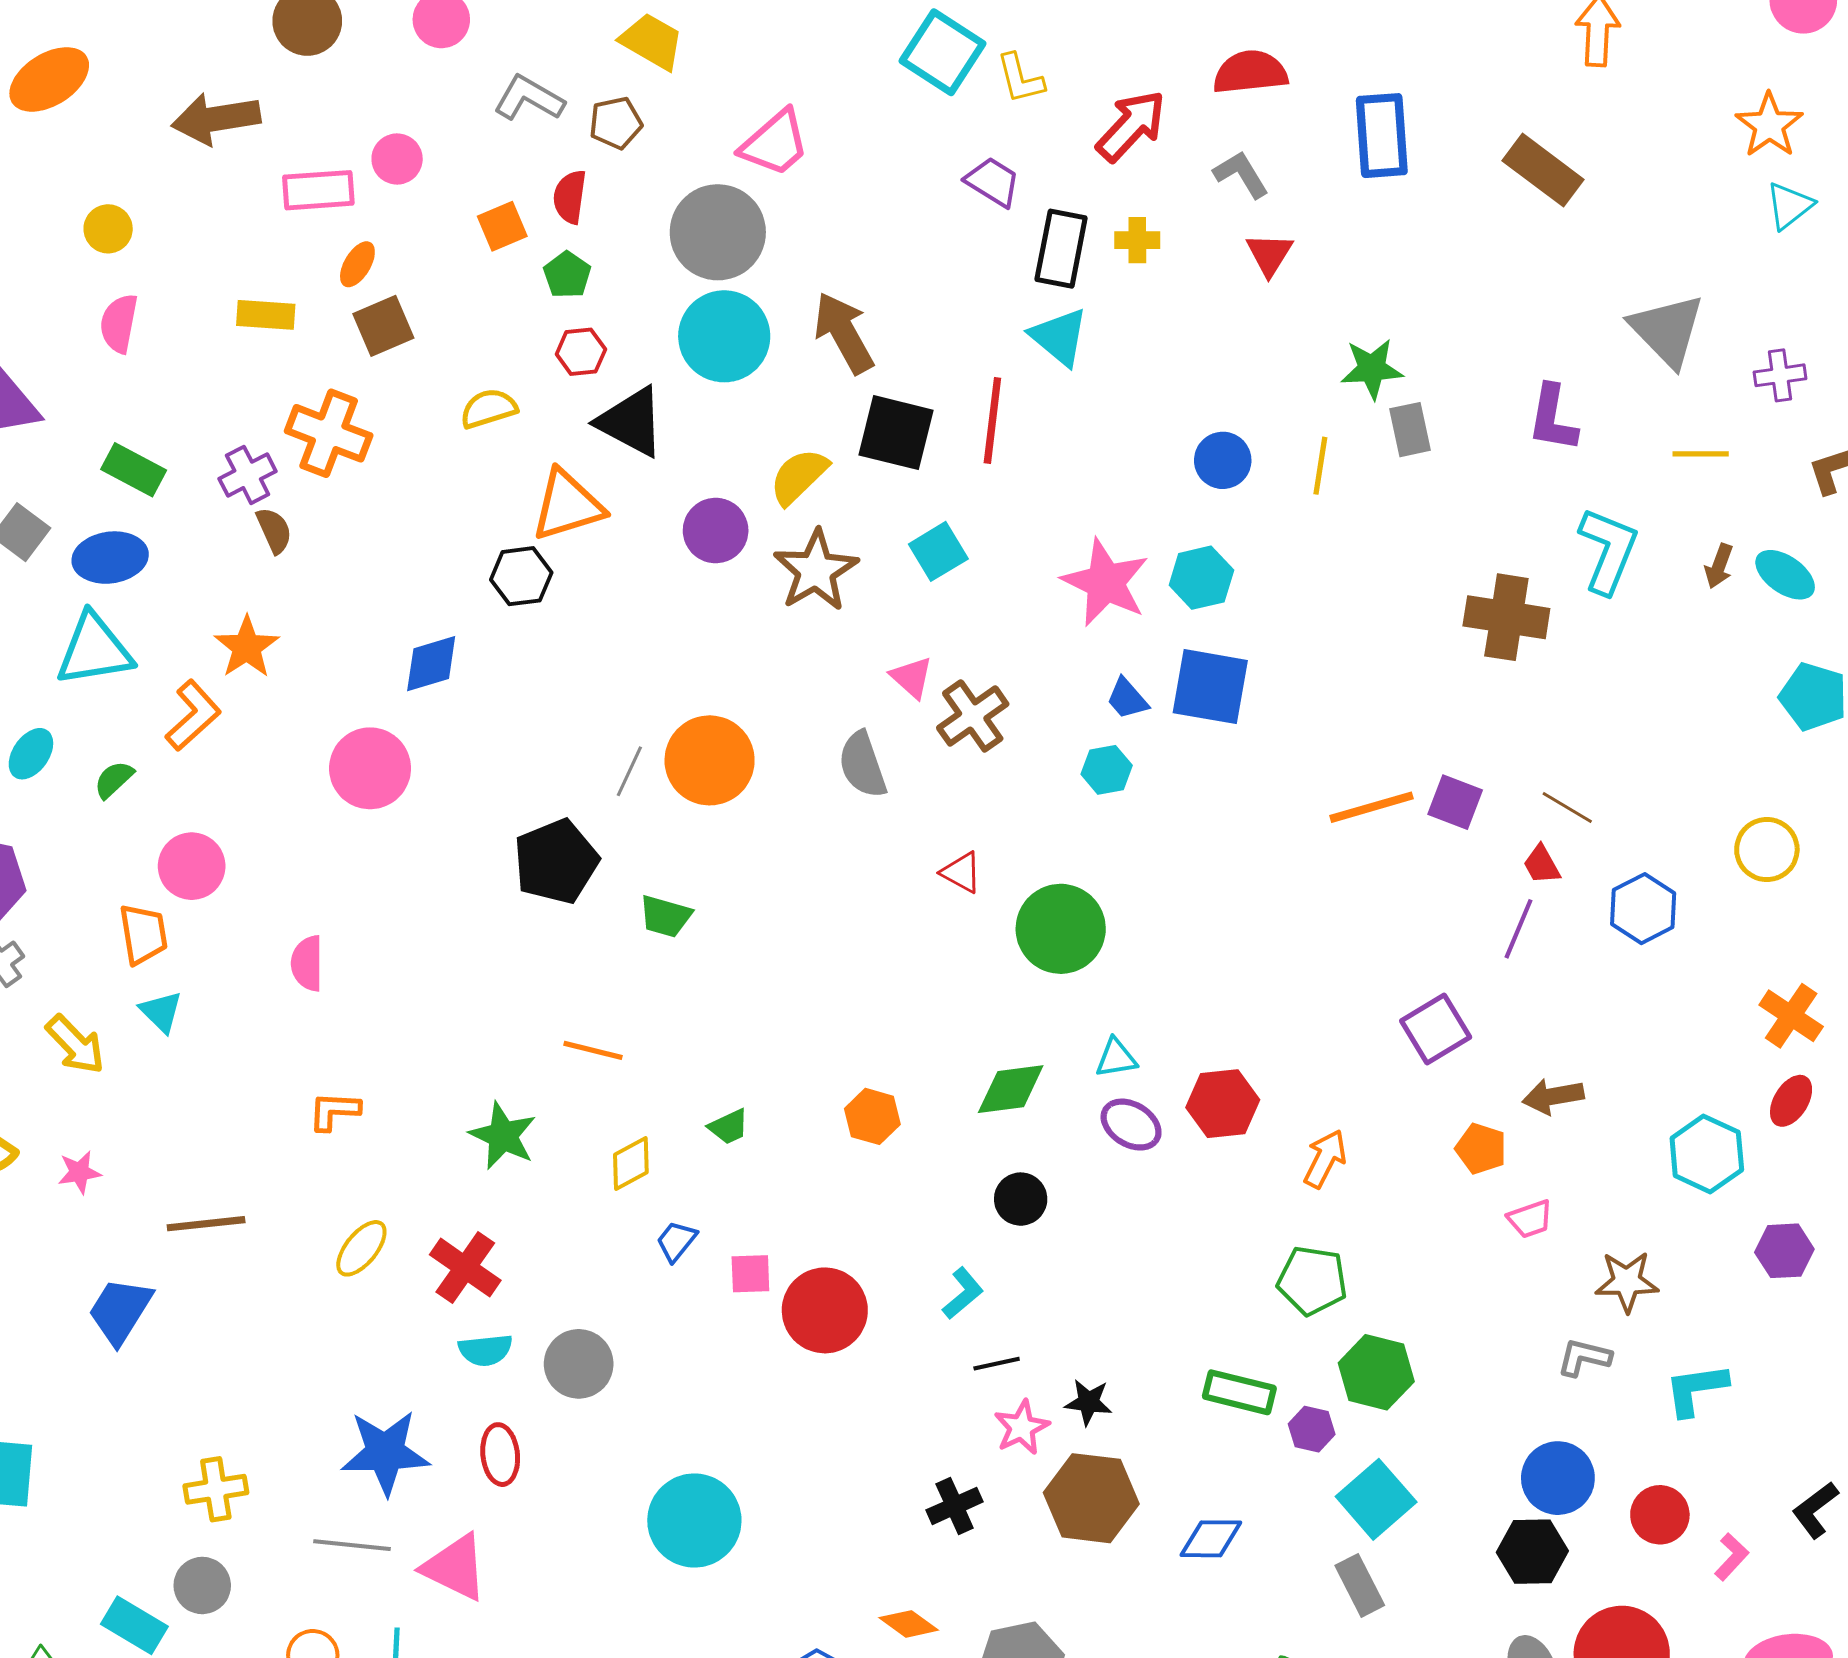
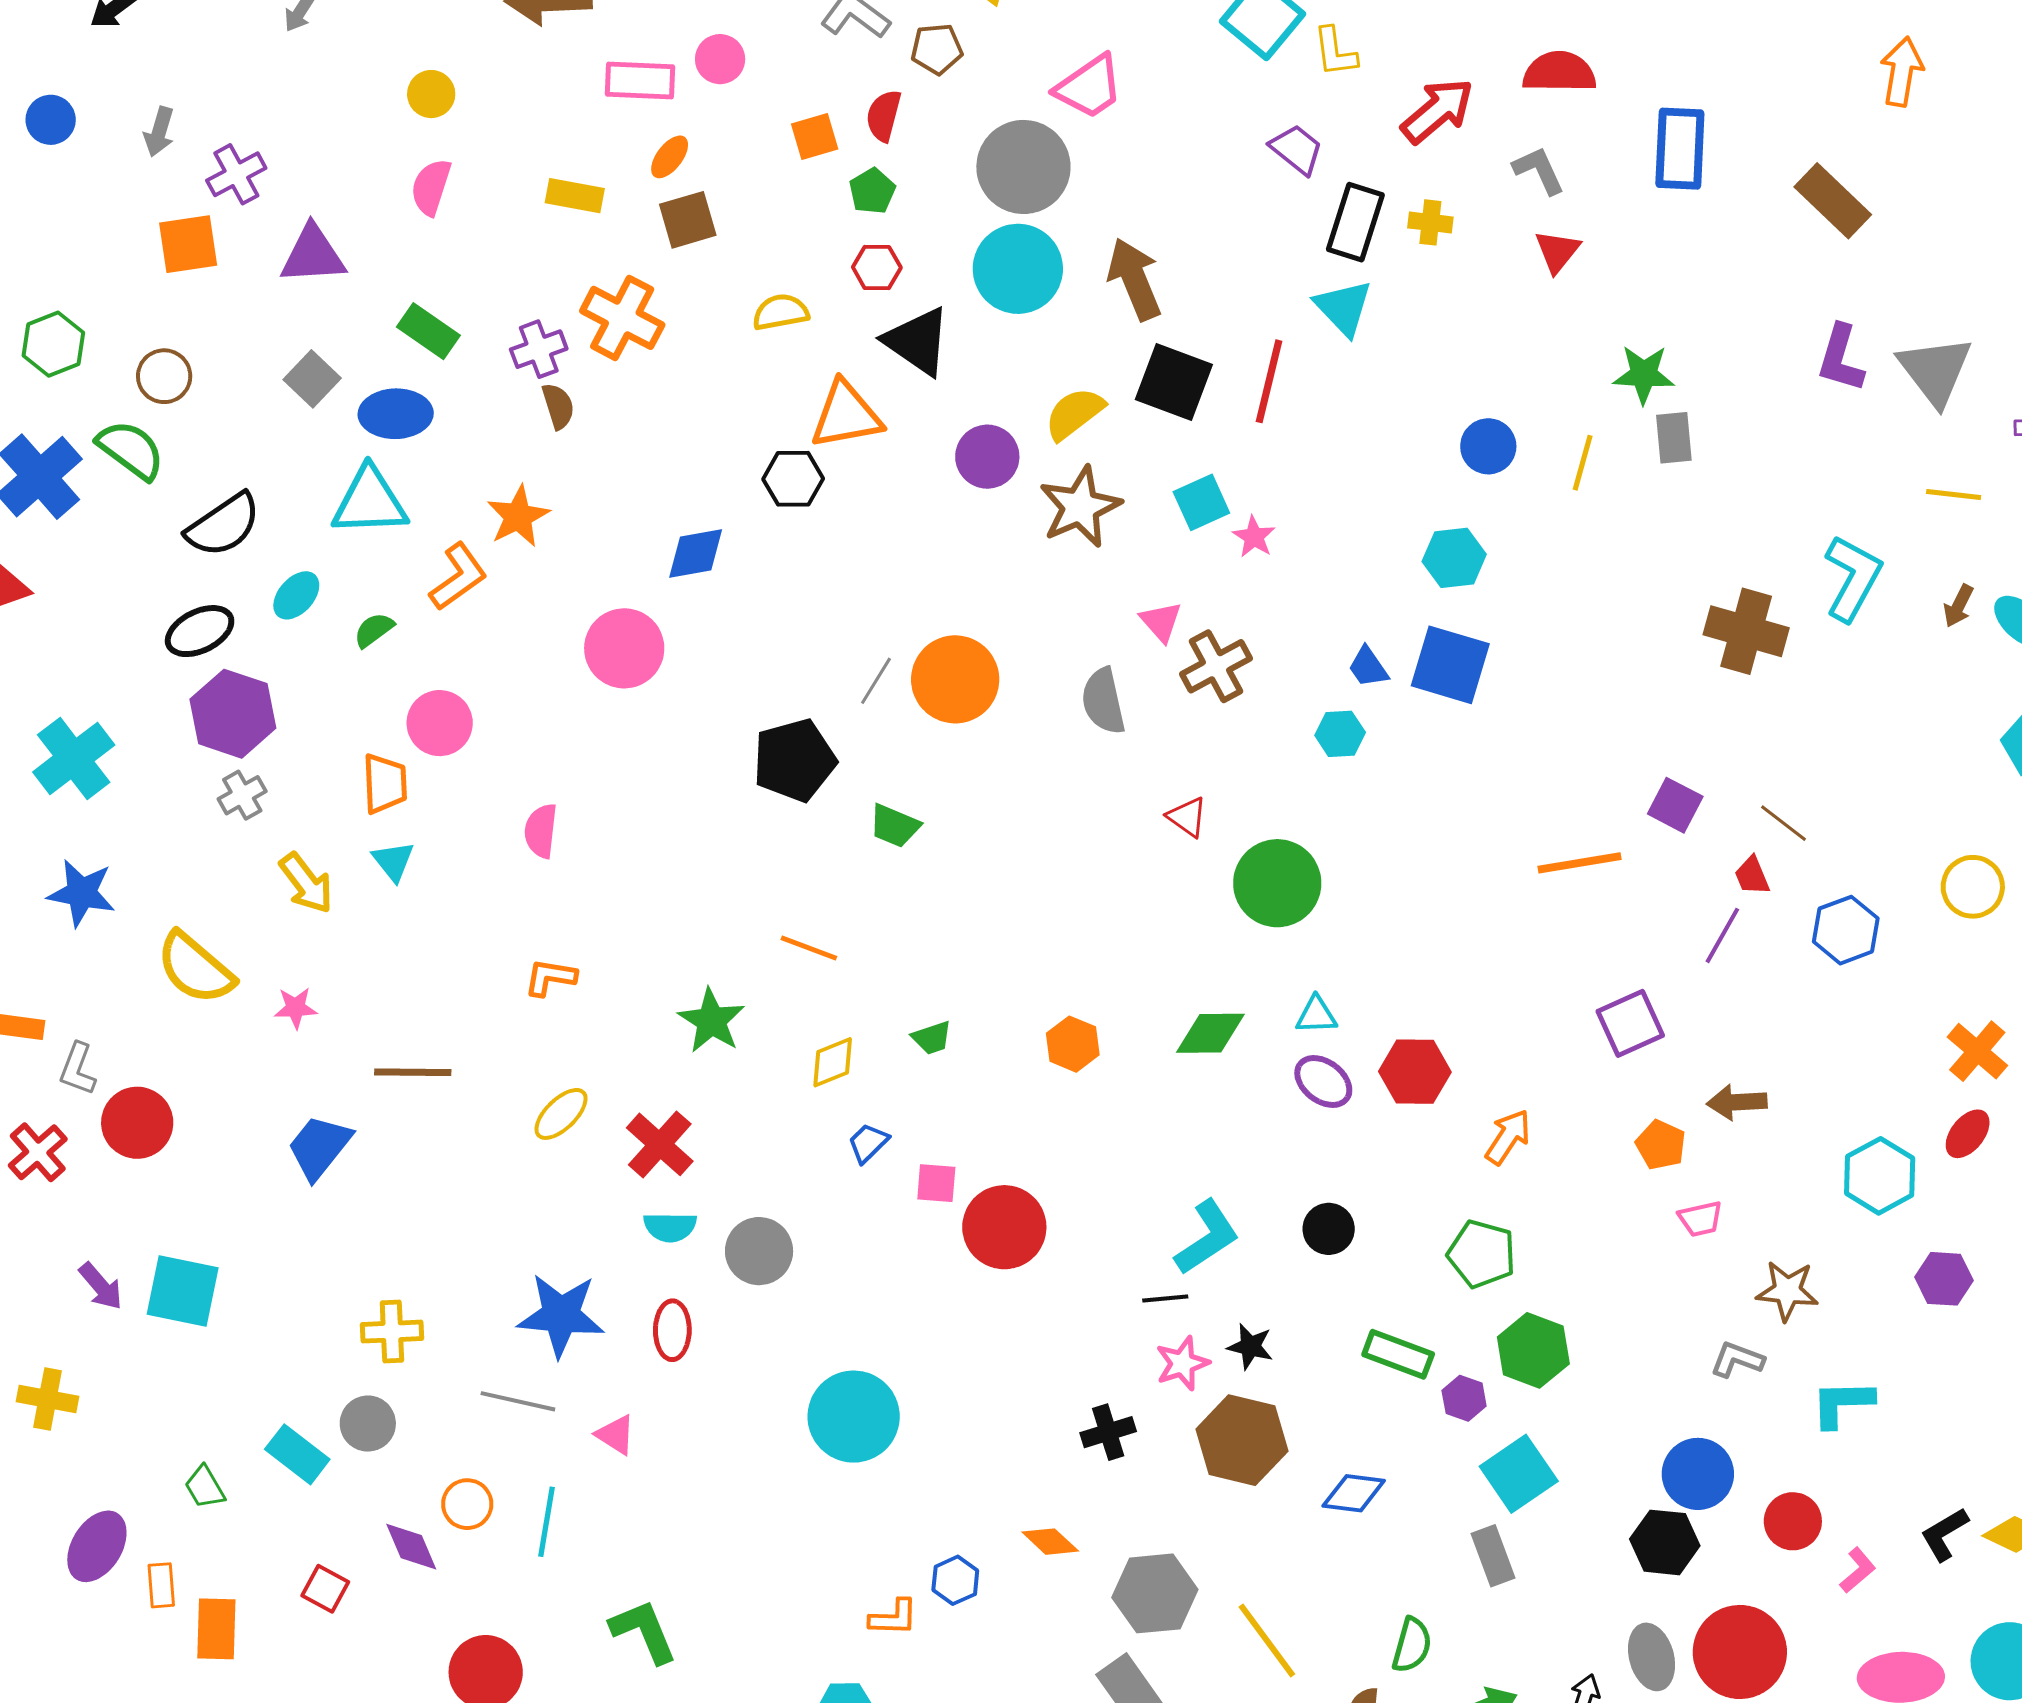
purple L-shape: (1553, 418) -> (1841, 358), moved
pink star: (1105, 582) -> (1254, 537), moved, size x0.5
orange line: (1372, 807) -> (1579, 863), moved
black circle: (1021, 1199) -> (1329, 1229), moved
cyan L-shape: (963, 1293) -> (1207, 1237), moved, size x1.5
pink triangle: (455, 1567) -> (616, 1435), size x0.6

